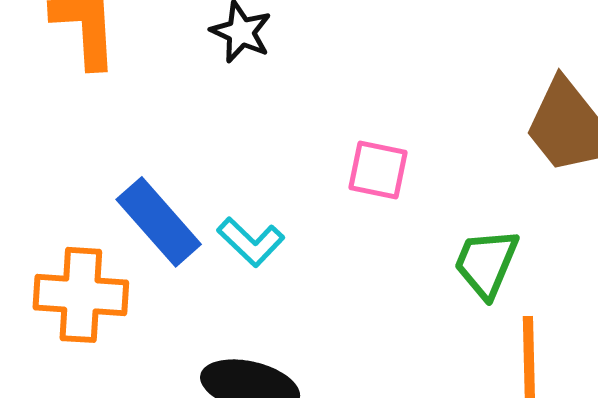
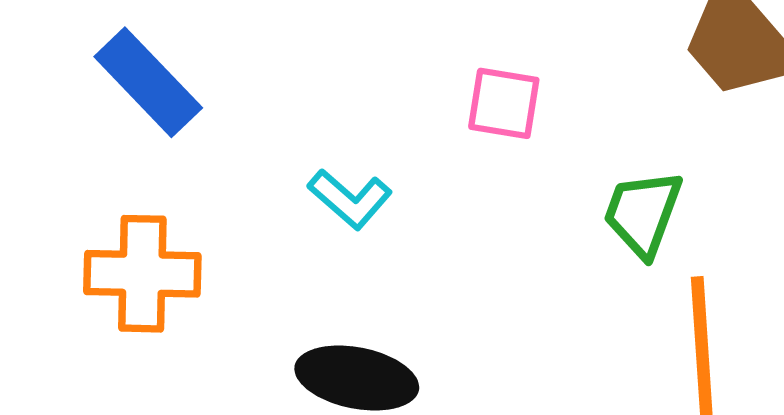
blue rectangle: (159, 222) -> (148, 82), moved

